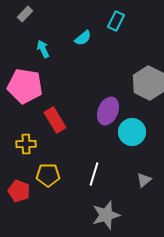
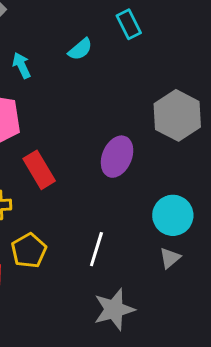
cyan rectangle: (116, 21) -> (129, 24), turned -54
cyan circle: (132, 132) -> (173, 215), moved
yellow pentagon: (48, 175) -> (29, 251), turned -30

